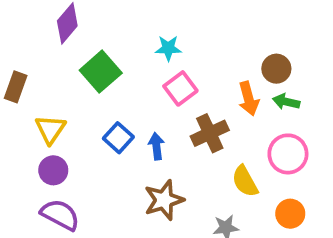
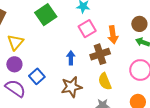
orange arrow: (249, 99) -> (113, 35), moved
blue square: (118, 138) -> (37, 76), moved
yellow semicircle: (245, 181) -> (105, 81), moved

